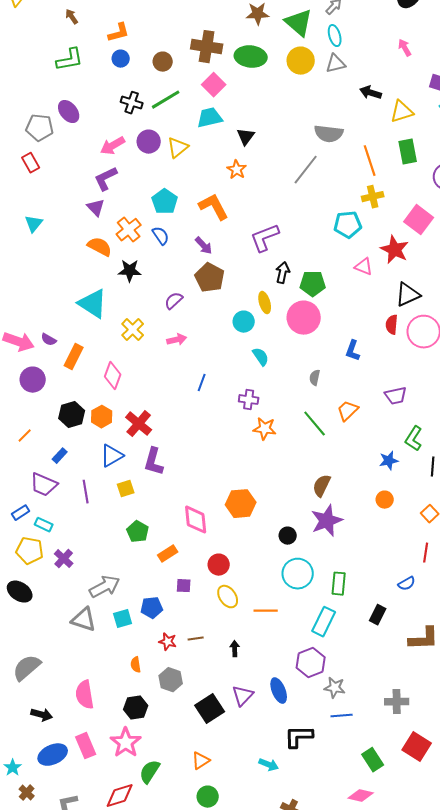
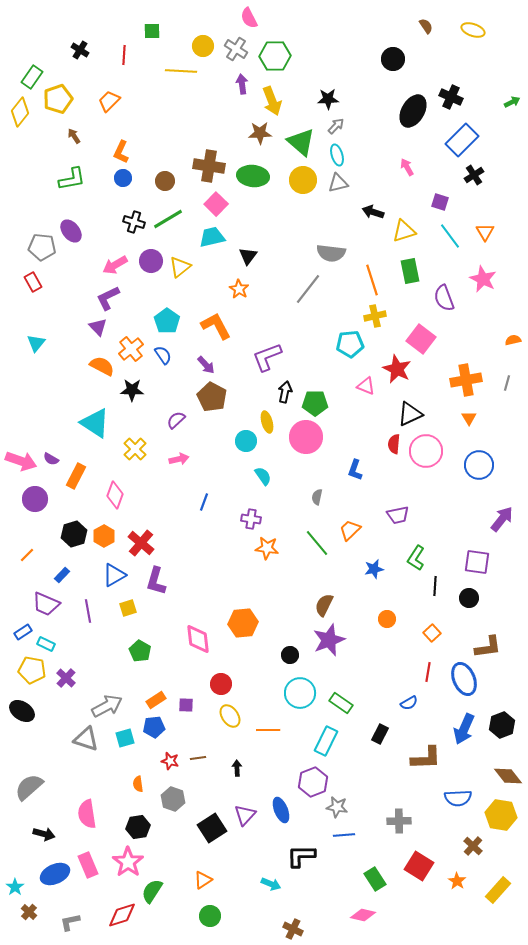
orange L-shape: (119, 33) -> (121, 152), turned 130
blue star: (389, 461) -> (374, 569), moved
orange rectangle: (168, 554) -> (156, 700), moved
green rectangle: (339, 584) -> (341, 703), turned -60

